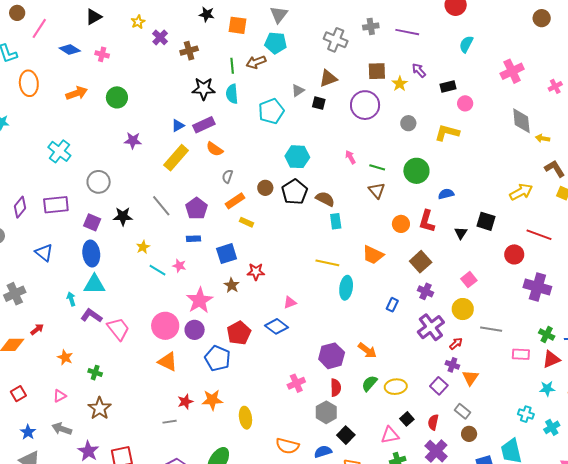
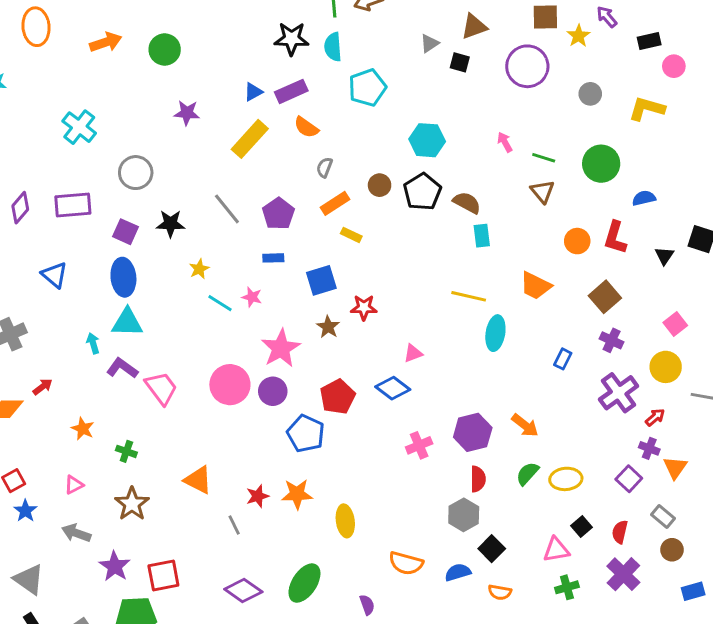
cyan pentagon: (271, 111) -> (367, 88), moved
orange triangle: (168, 362) -> (198, 480), moved
pink cross: (296, 383) -> (419, 445), moved
gray line: (170, 422) -> (234, 525), turned 72
blue star: (28, 432) -> (25, 511), moved

